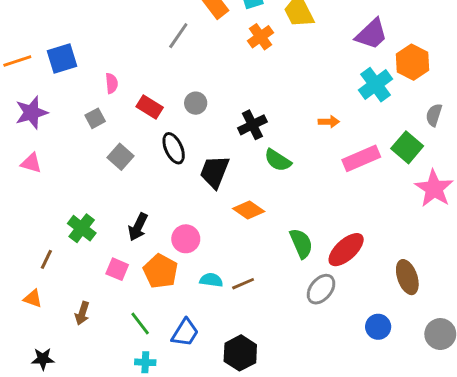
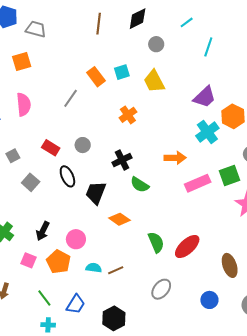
orange cross: (261, 37) -> (128, 115), moved
pink semicircle: (112, 83) -> (24, 104), moved, size x1.6
orange arrow: (329, 122) -> (175, 158), size x1.5
green square: (407, 147) -> (229, 175), turned 30
gray ellipse: (321, 289) -> (161, 289), moved

